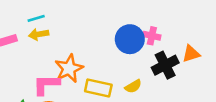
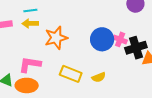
black cross: (165, 65) -> (136, 48), moved
orange star: (69, 69) -> (56, 38), moved

